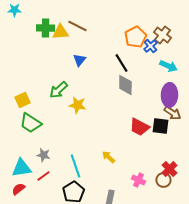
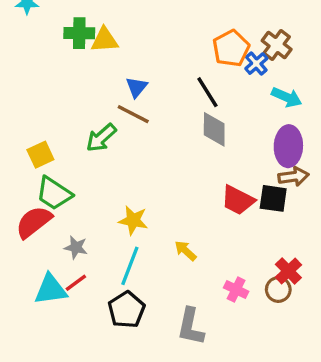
brown line: (77, 26) -> (133, 114), moved
yellow star: (77, 105) -> (133, 220), moved
brown arrow: (172, 113) -> (293, 177), turned -42
cyan line: (75, 166) -> (130, 266), turned 40
cyan triangle: (21, 168) -> (51, 290), moved
red semicircle: (18, 189) -> (34, 222), moved, size x1.6

